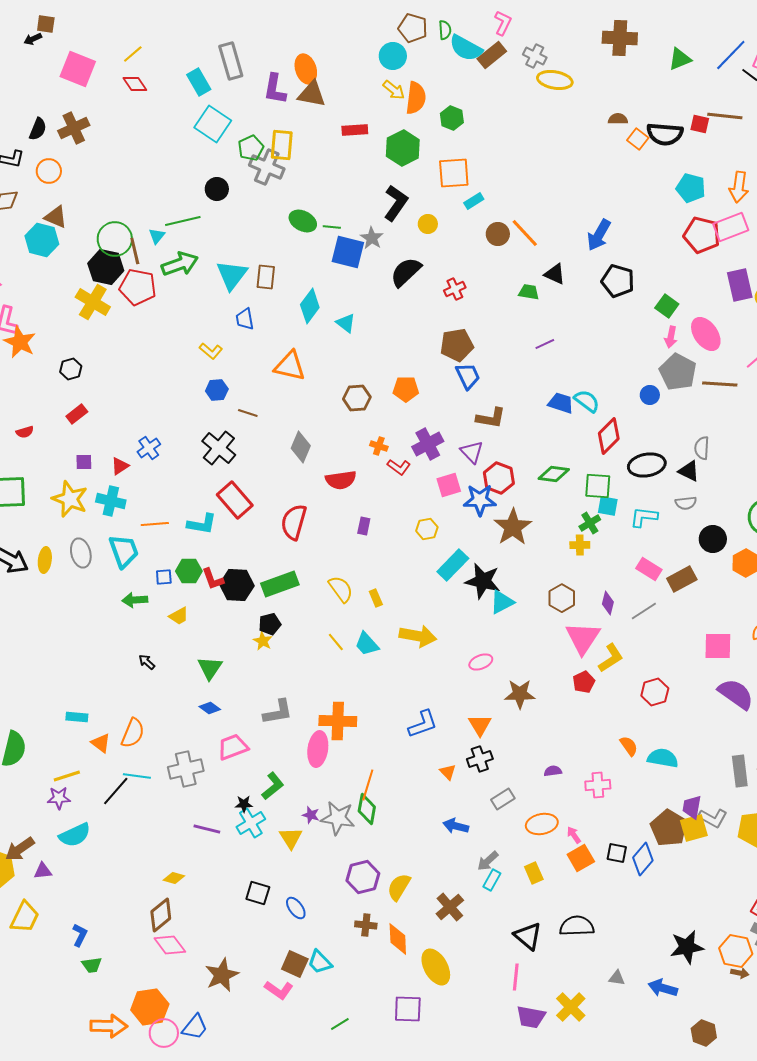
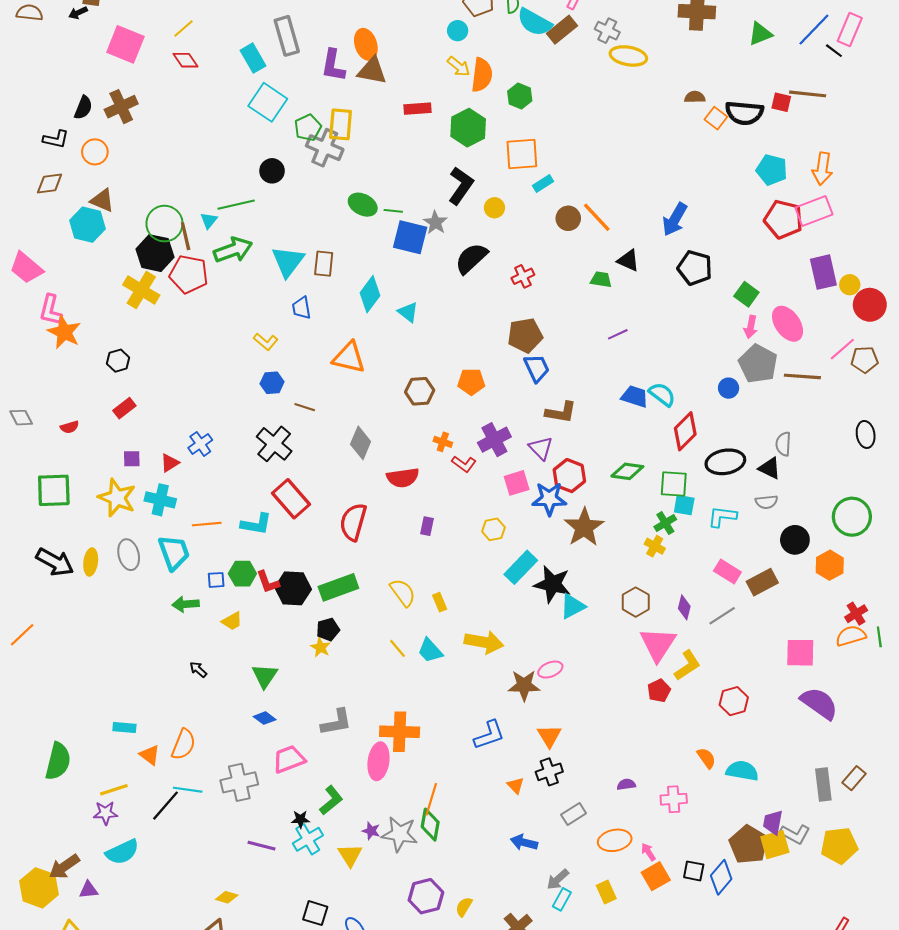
cyan circle: (393, 56) -> (458, 31), size x0.7
yellow cross: (580, 545) -> (655, 546), turned 30
brown star: (520, 694) -> (524, 685), moved
yellow semicircle: (399, 887) -> (464, 907), size x0.7

